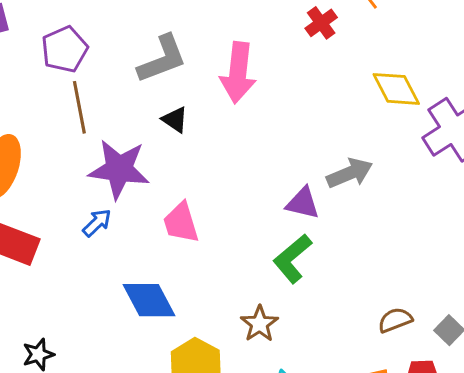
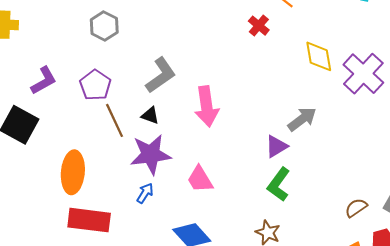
pink arrow: (238, 73) -> (207, 106), moved
yellow diamond: (396, 89) -> (319, 56), turned 32
black triangle: (175, 120) -> (150, 115), moved
purple triangle: (303, 203) -> (276, 146), turned -30

